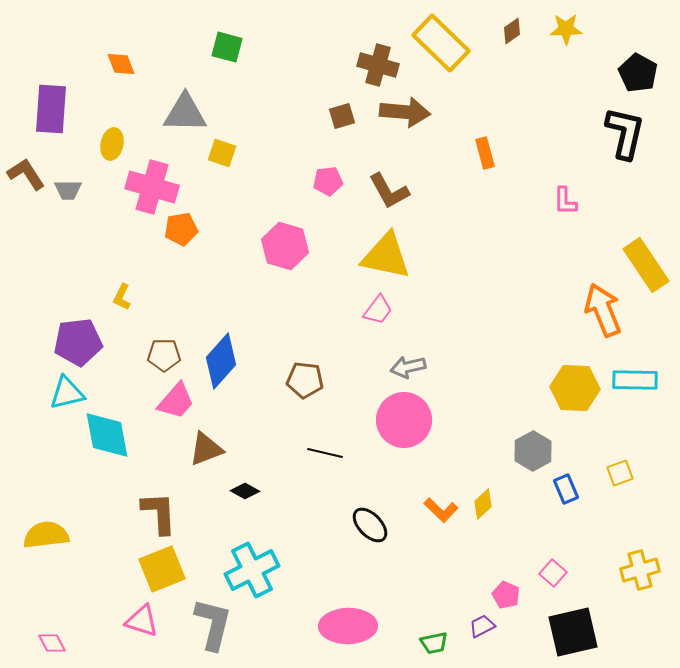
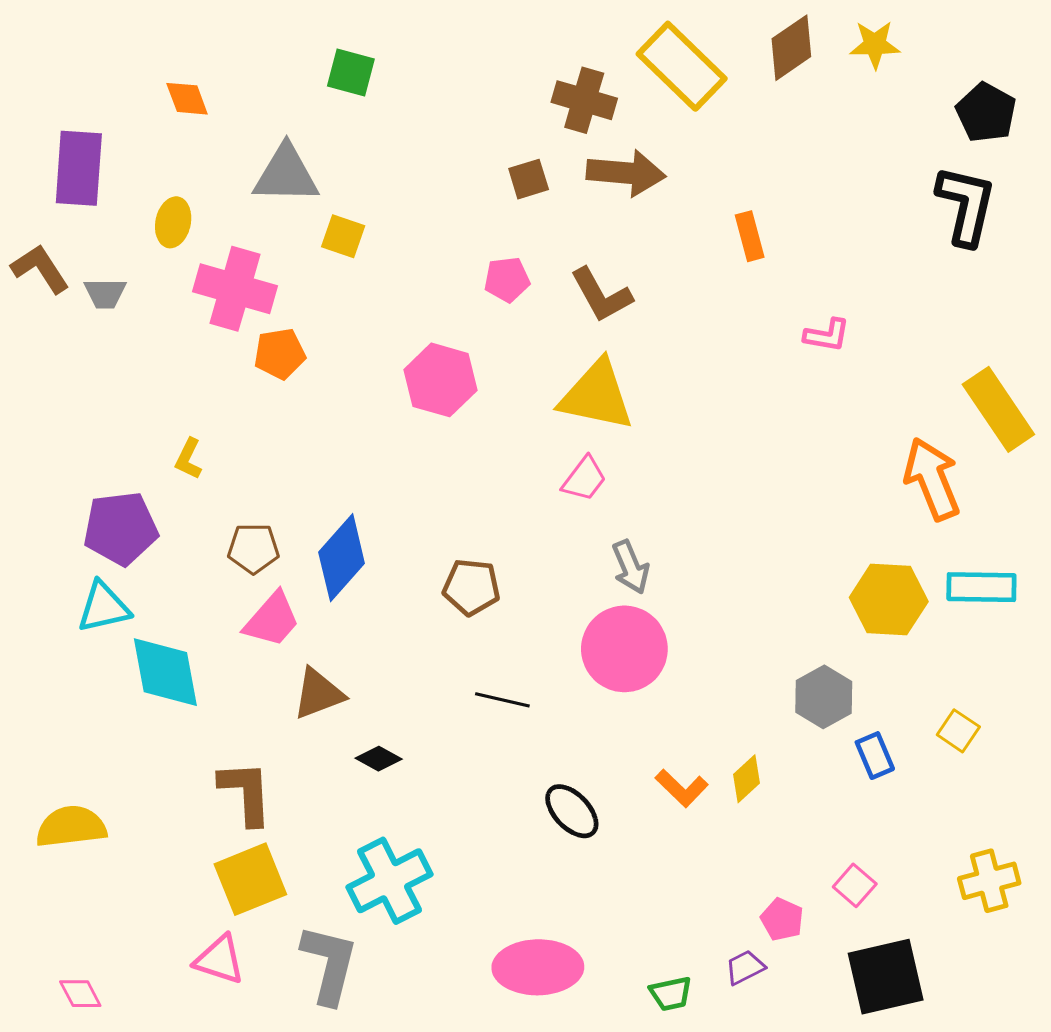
brown diamond: (512, 31) -> (791, 48), size x1.6
pink L-shape: (565, 201) -> (827, 335), moved, turned -80
gray arrow: (408, 367) -> (631, 567), turned -100
yellow square: (620, 473) -> (958, 731), turned -36

